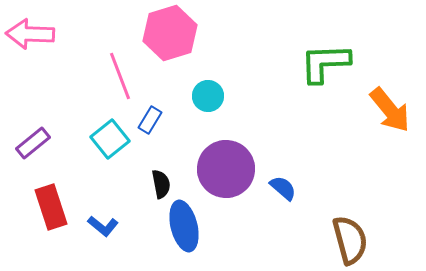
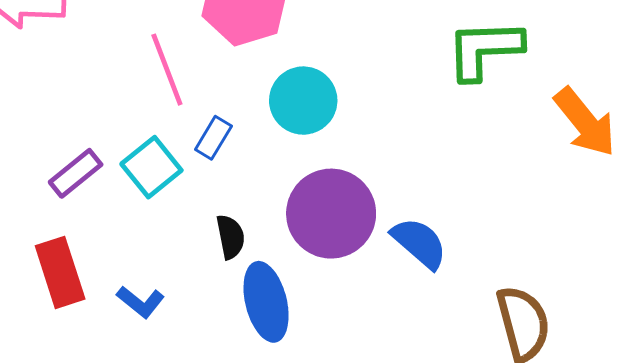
cyan circle: (208, 96) -> (303, 101), size x1.4
purple rectangle: (33, 143) -> (76, 173), moved
blue semicircle: (283, 188) -> (419, 243), size x1.4

